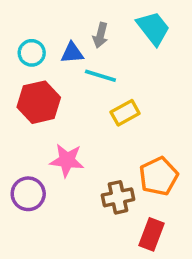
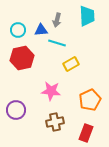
cyan trapezoid: (153, 28) -> (87, 16), turned 35
pink star: (67, 160) -> (51, 91), moved
brown cross: (118, 197) -> (55, 122), moved

